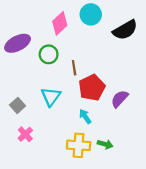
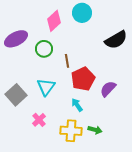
black semicircle: (125, 30) -> (116, 40), moved
gray square: (18, 105) -> (16, 95), size x1.5
pink cross: (25, 134) -> (39, 120), moved

